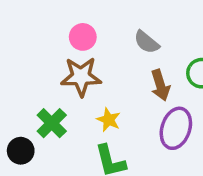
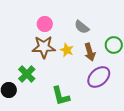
yellow star: (109, 120) -> (67, 50), moved
purple ellipse: (176, 128) -> (99, 77), turned 30

